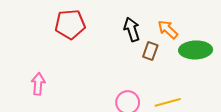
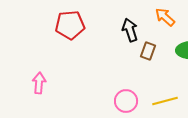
orange arrow: (168, 29) -> (165, 17), moved

